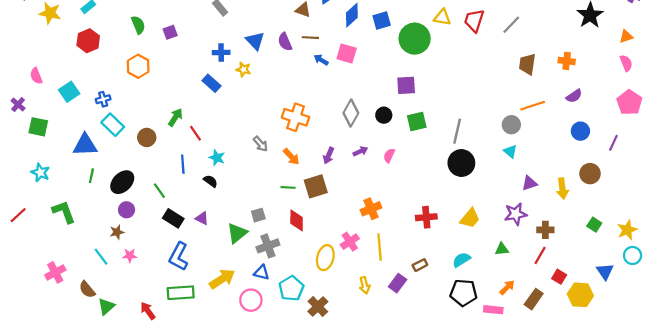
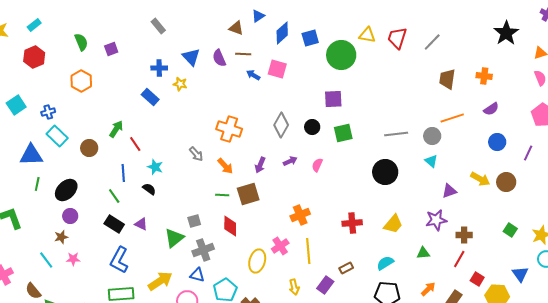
gray line: (457, 131) -> (396, 134), moved, turned 70
yellow arrow: (562, 189) -> (480, 179), moved, turned -54
green line: (159, 191) -> (114, 196), moved

